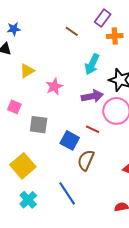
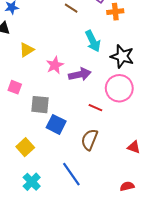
cyan arrow: (92, 64) -> (93, 41), turned -50
purple arrow: (92, 96) -> (80, 74), moved
blue square: (70, 140) -> (56, 124), moved
yellow square: (23, 166) -> (25, 147), size x0.7

